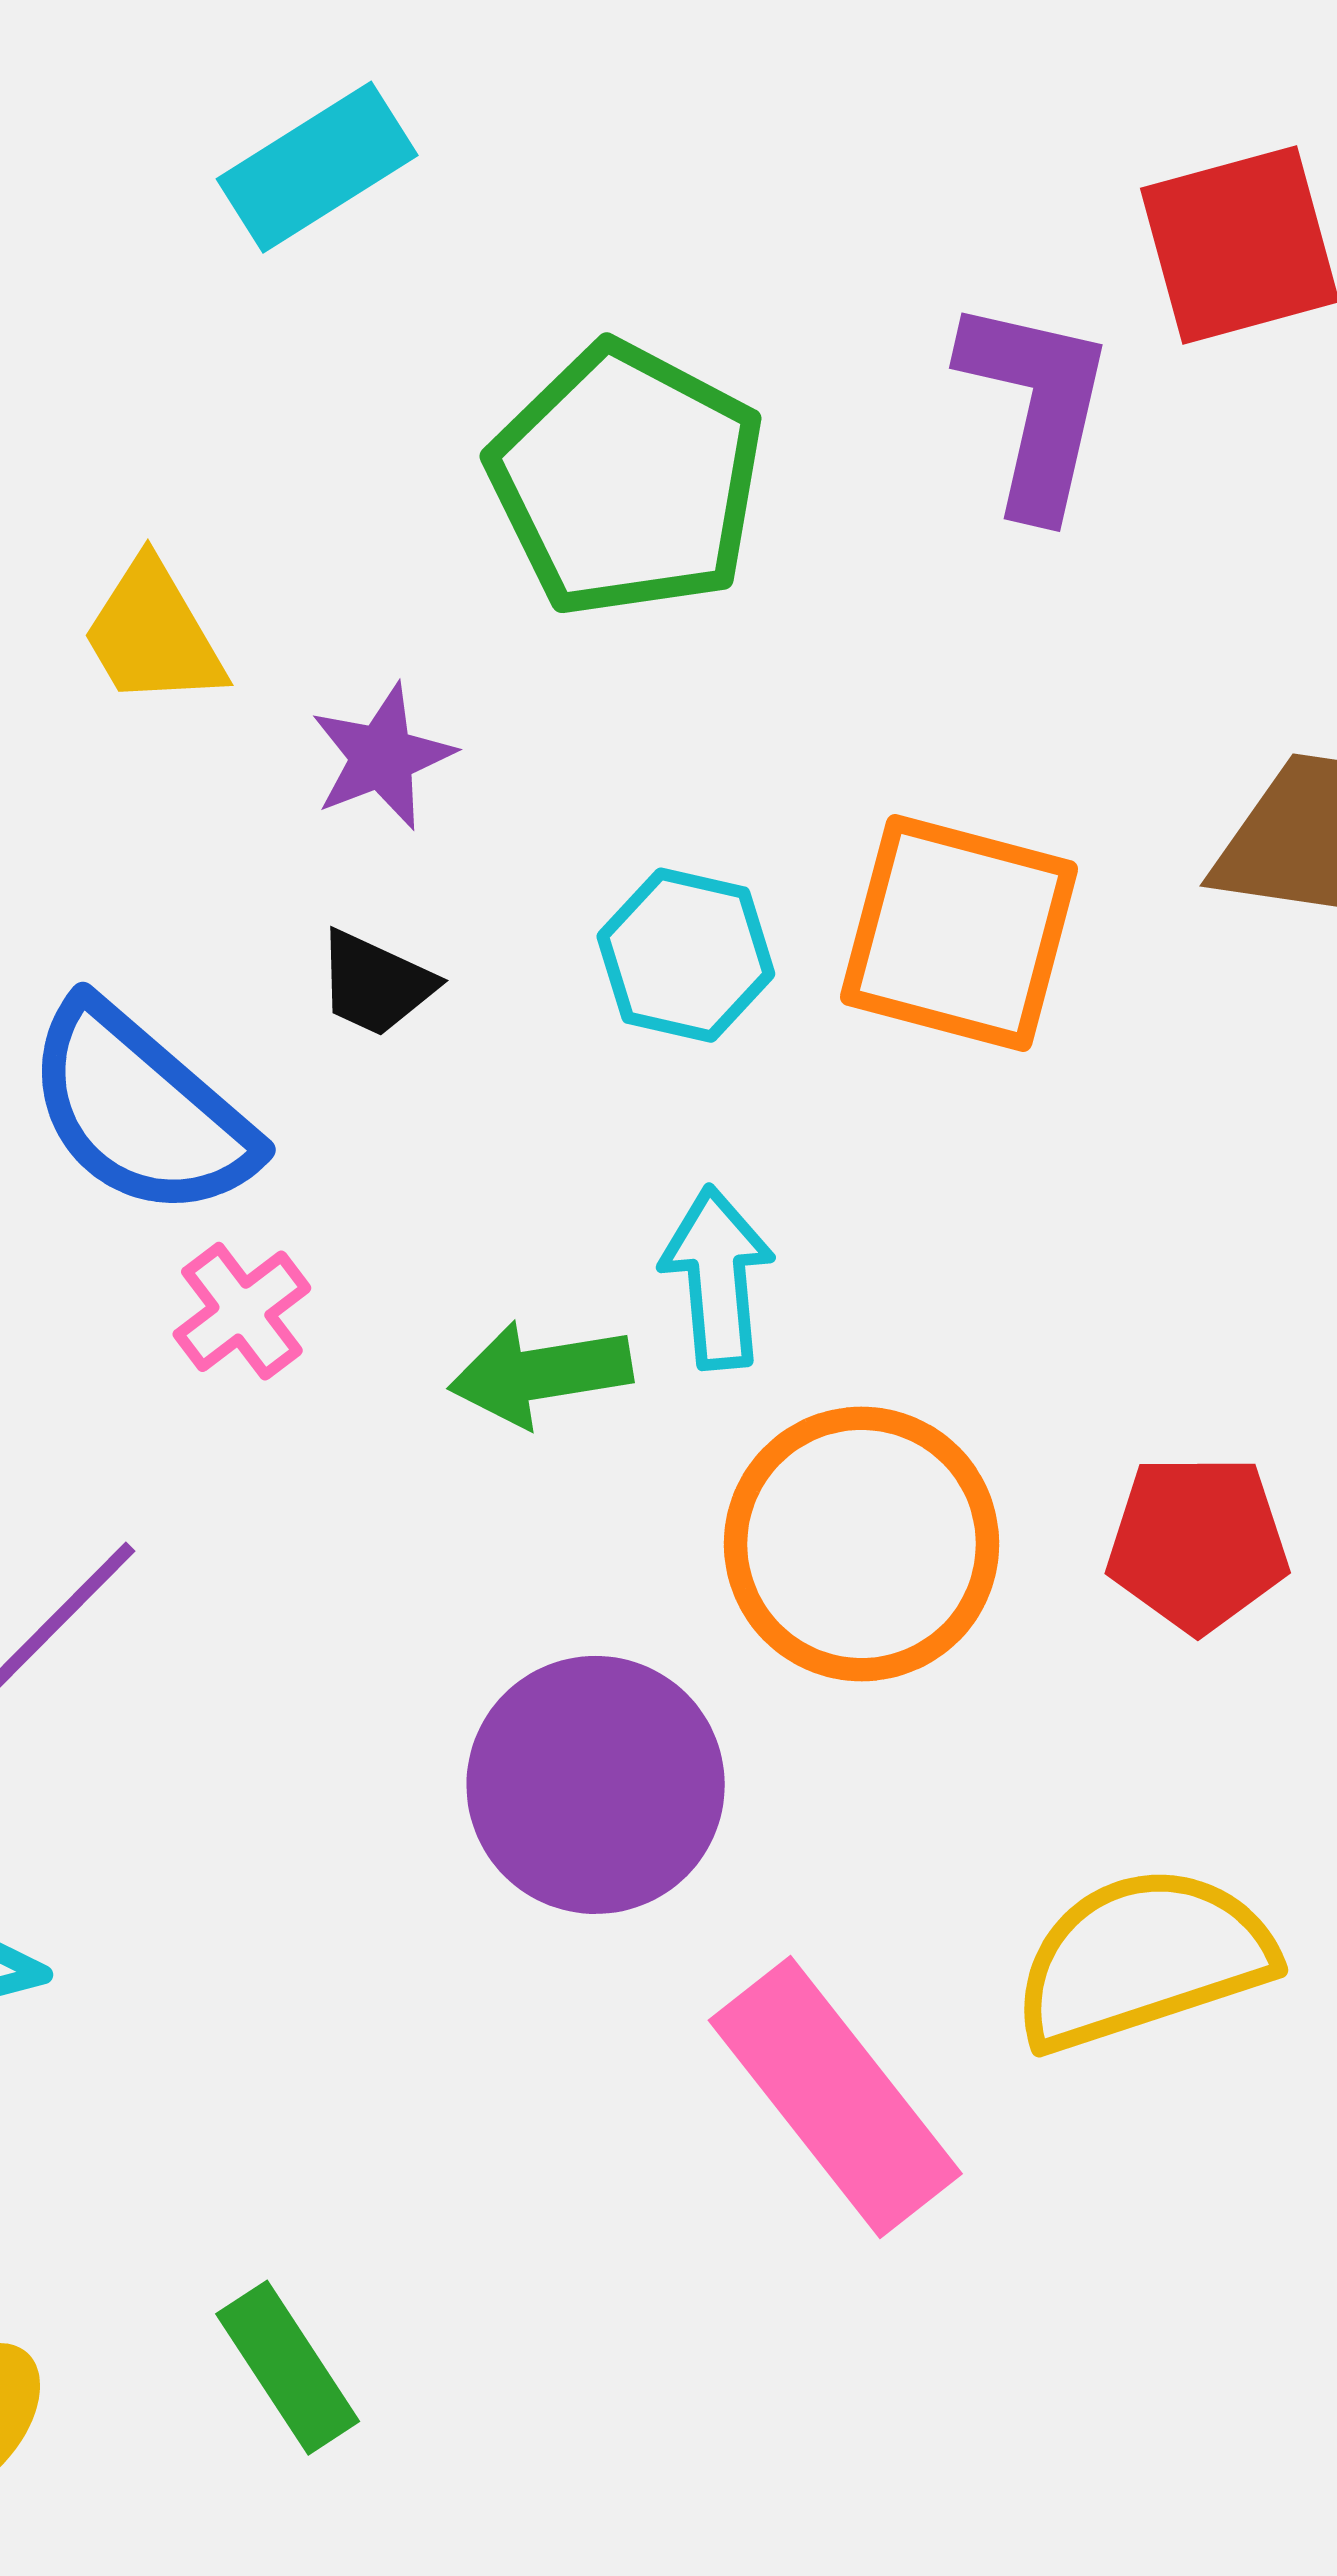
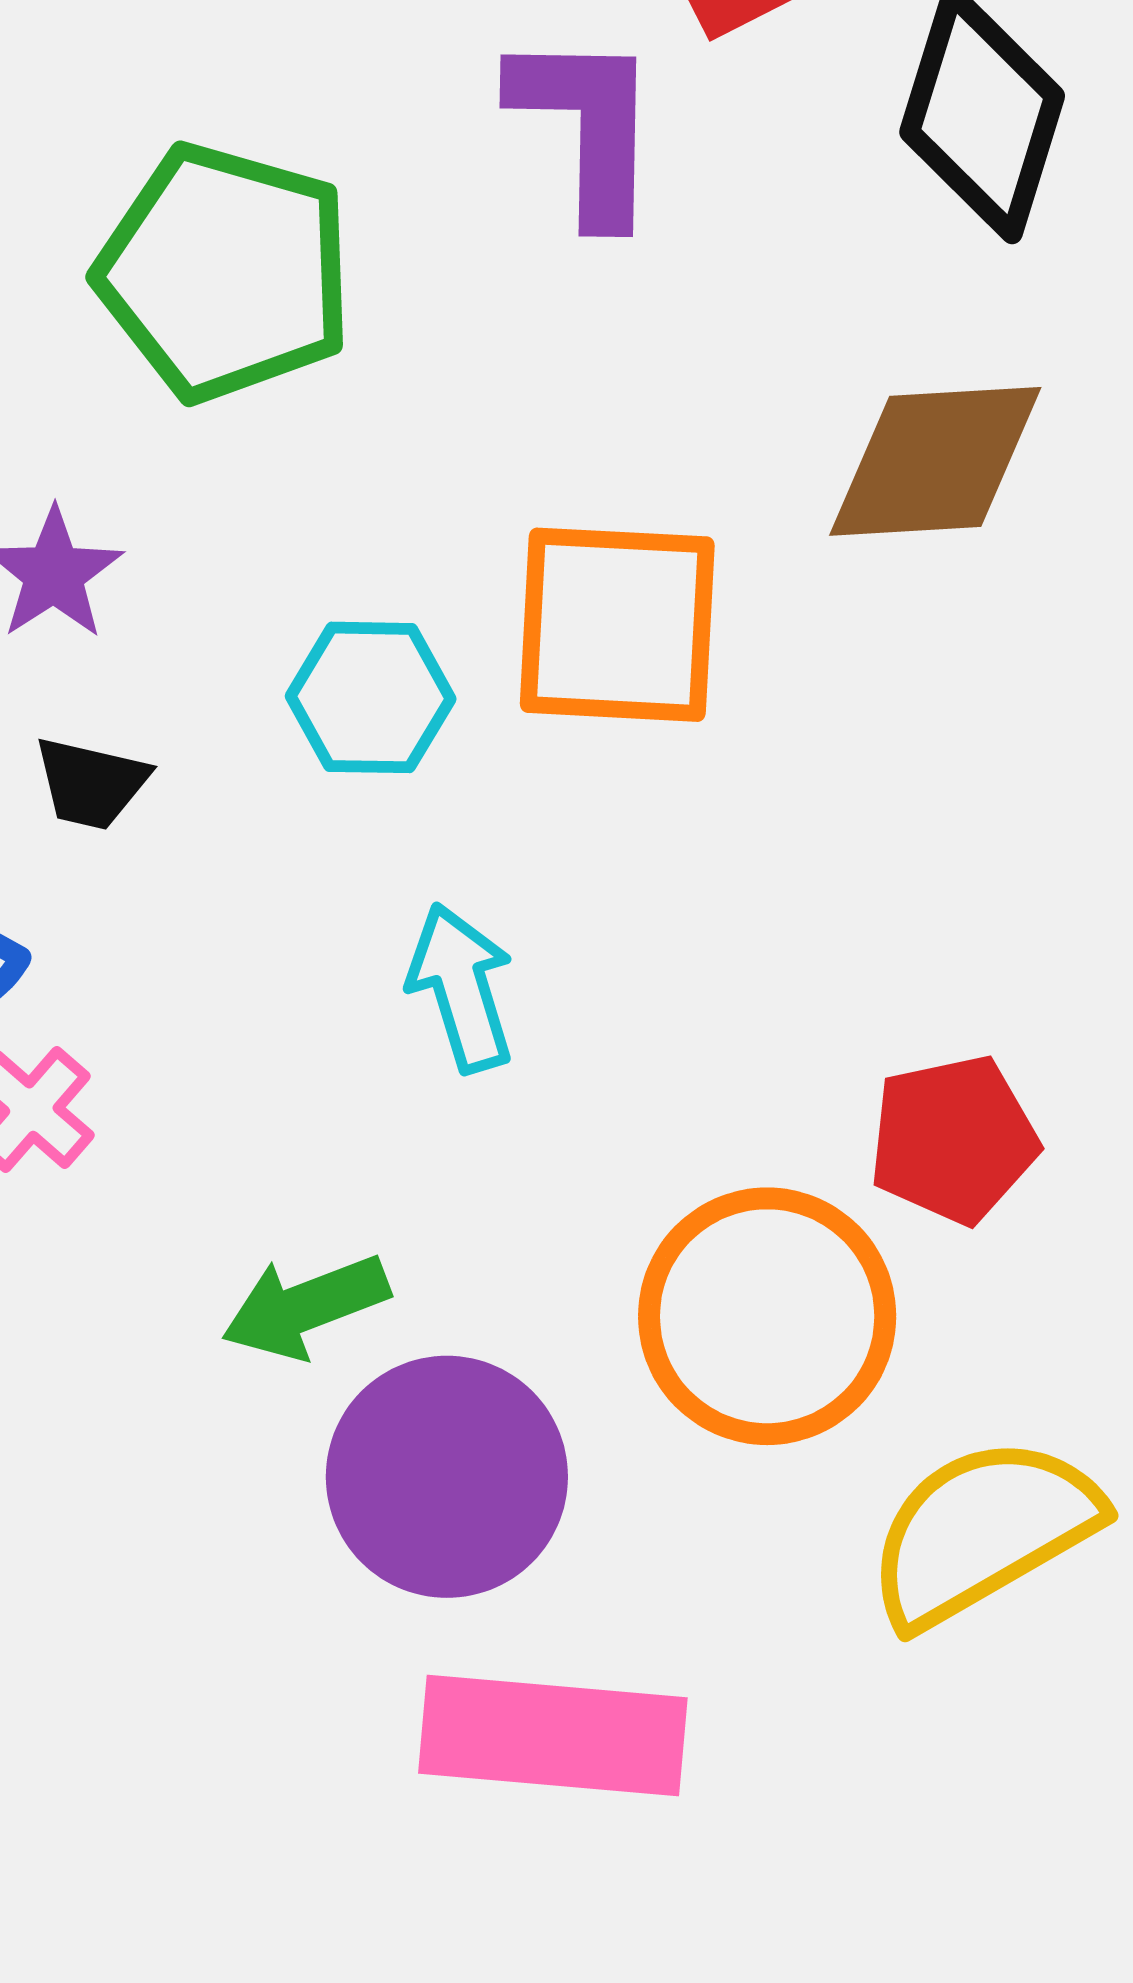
green arrow: (540, 1374) -> (306, 1306), moved
orange circle: (862, 1544) -> (767, 1316), moved
pink rectangle: (835, 2097) -> (553, 1736), moved, turned -35

